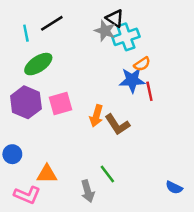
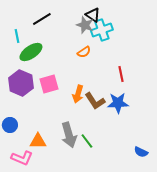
cyan line: (26, 33) -> (17, 36), moved
orange semicircle: (142, 64) -> (84, 52), moved
blue star: (132, 80) -> (118, 103), moved
gray arrow: (88, 191) -> (69, 135), moved, size x1.4

